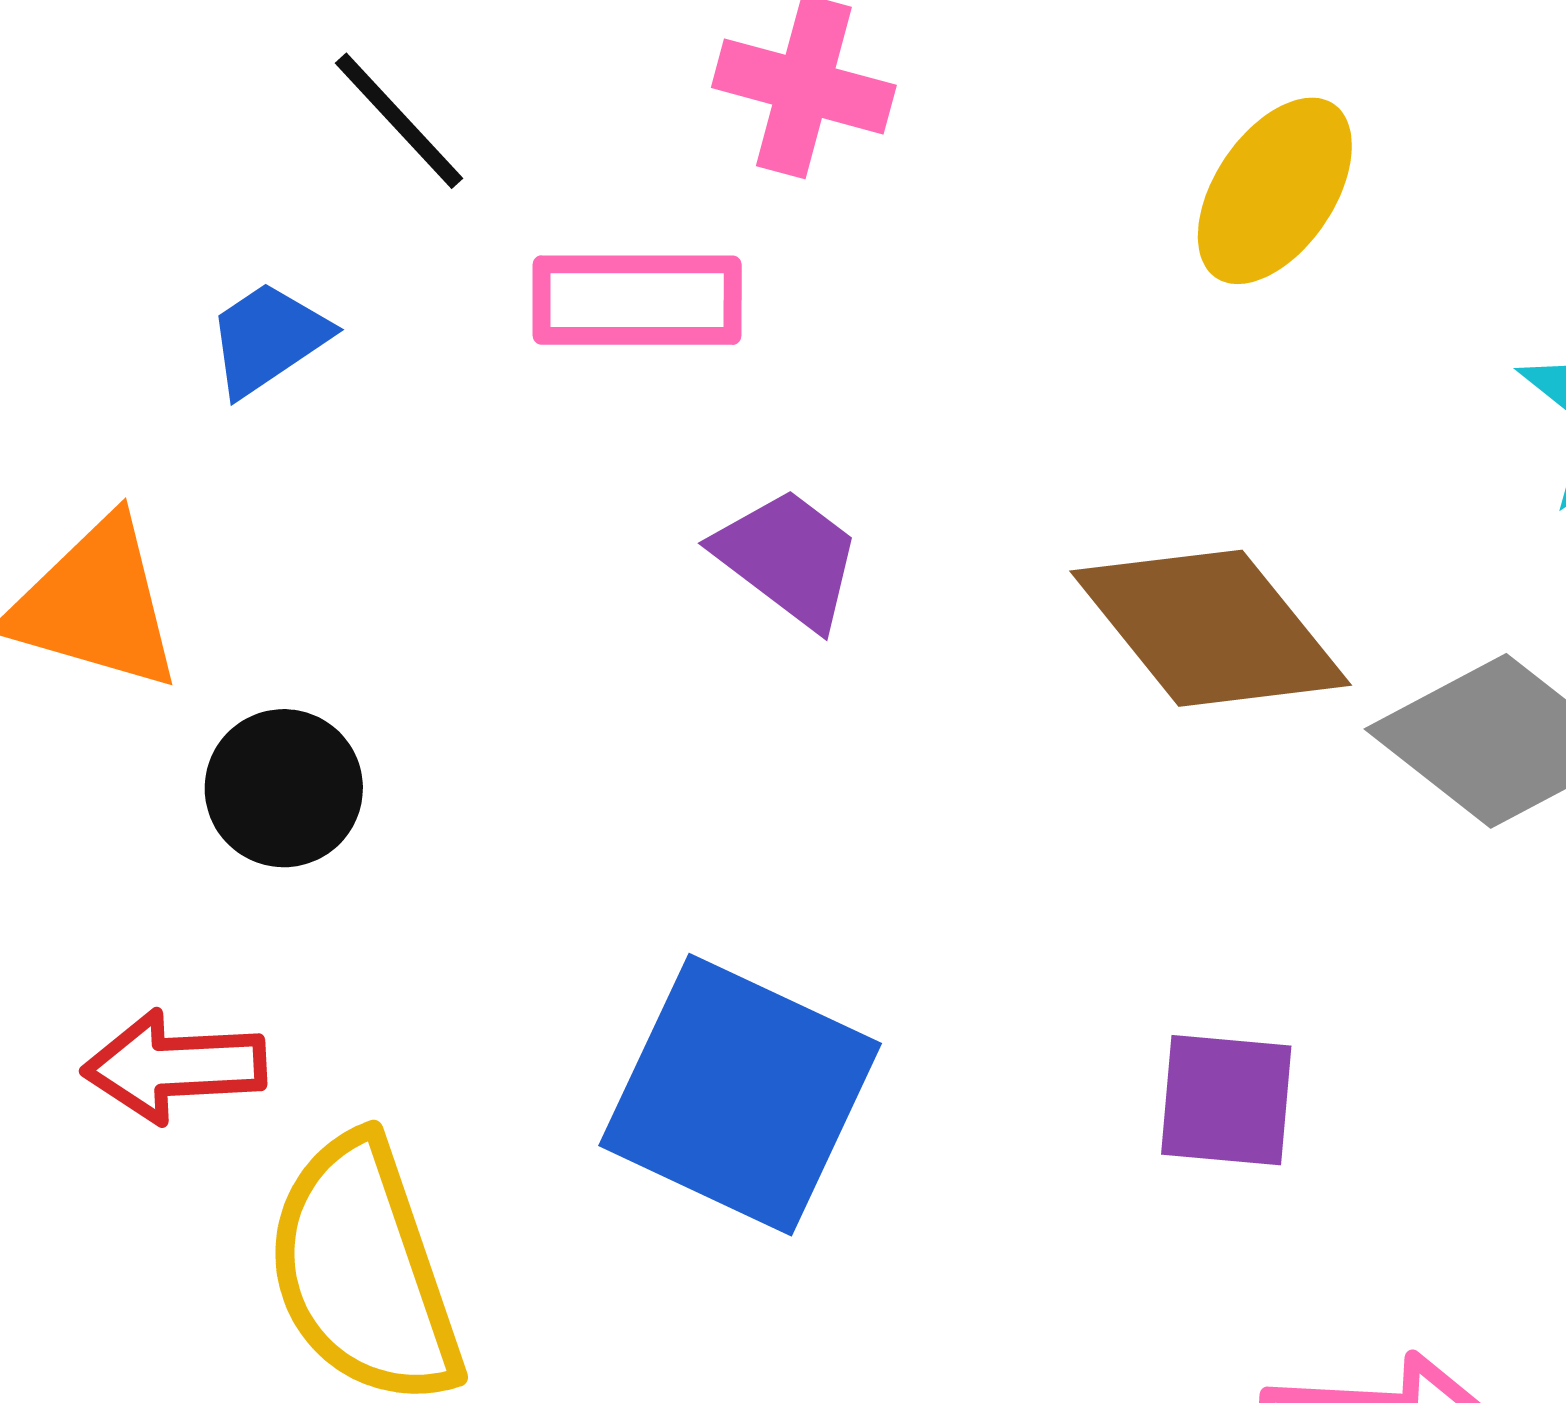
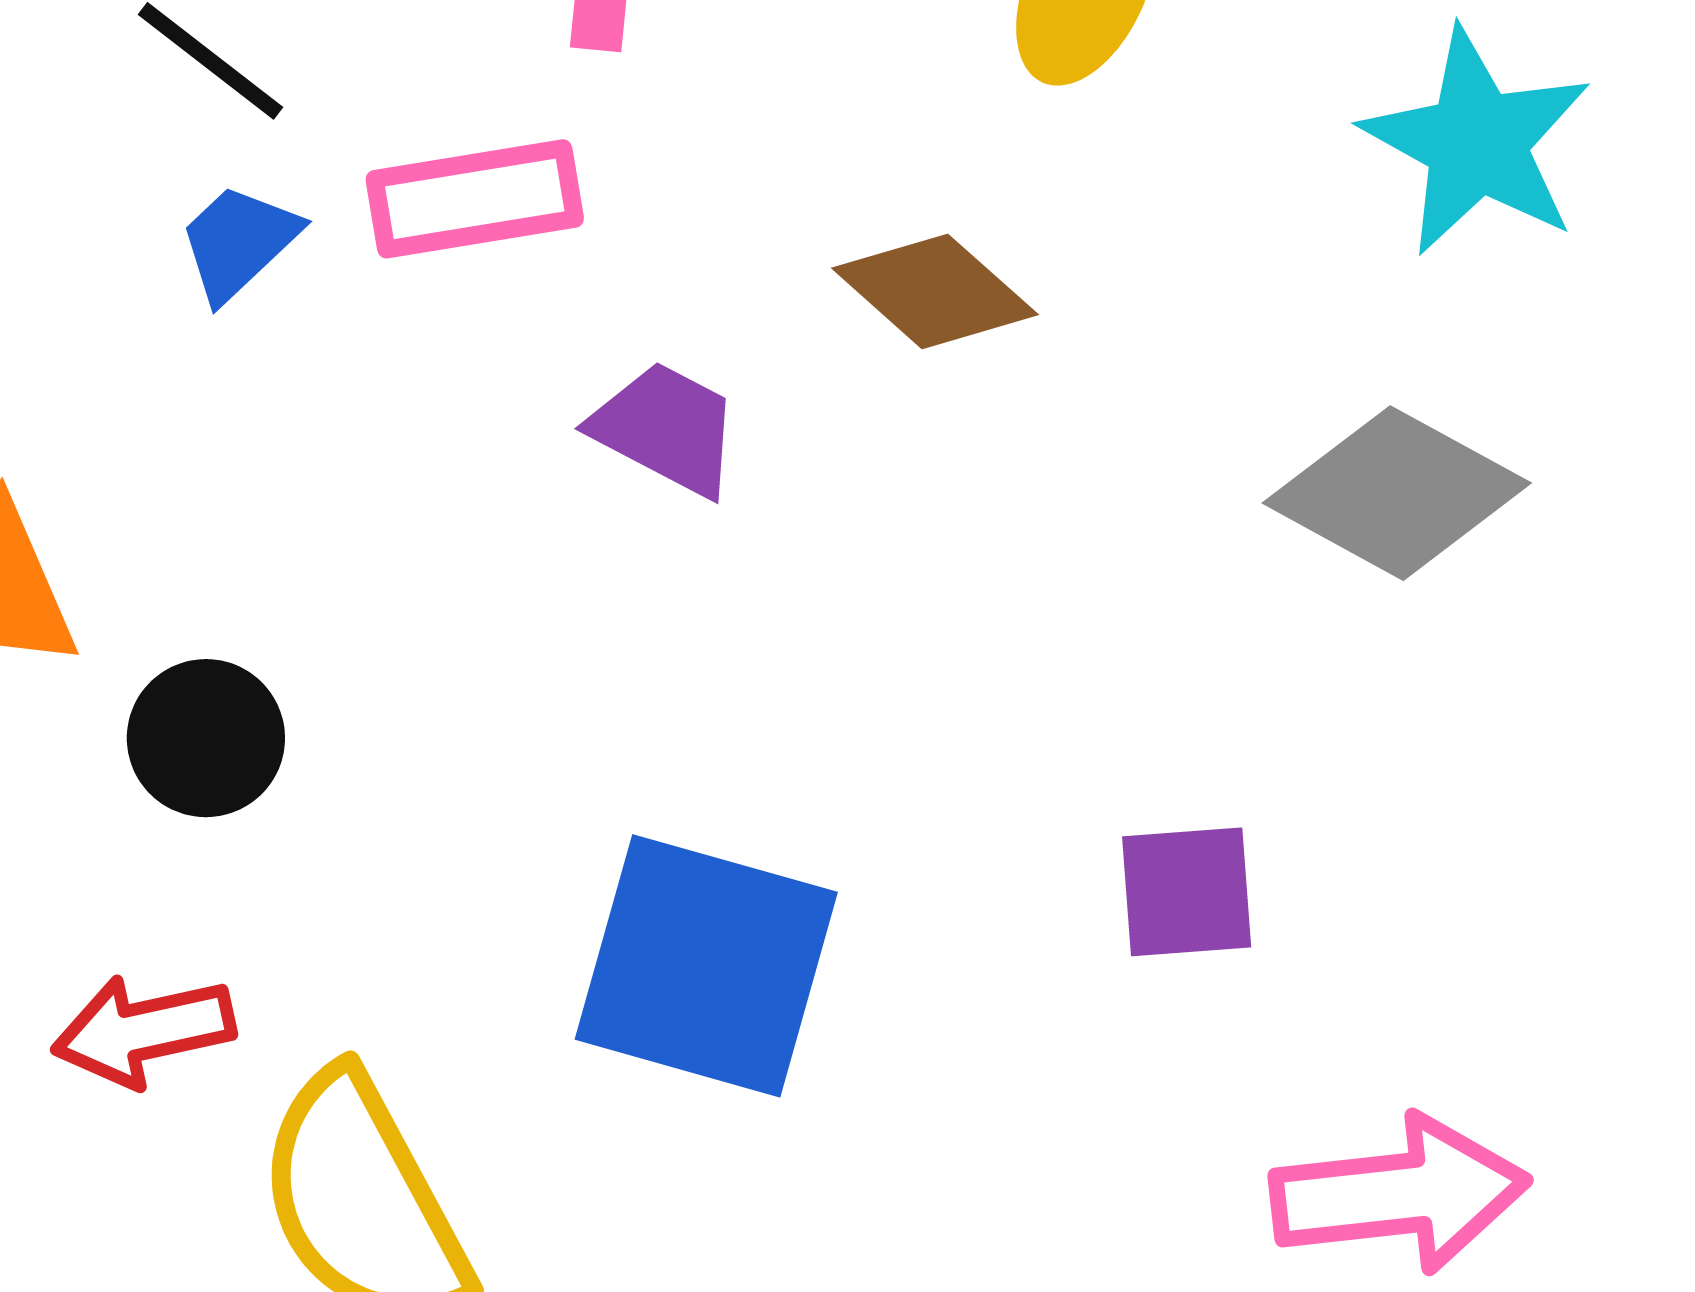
blue trapezoid: (268, 338) -> (239, 242), moved
brown diamond: (1211, 628) -> (935, 291), moved, size x0.7

